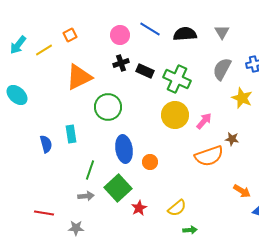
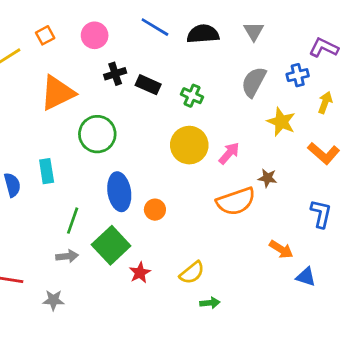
pink circle: (120, 35) -> (95, 35), moved
green cross: (177, 79) -> (192, 96), size x0.6

